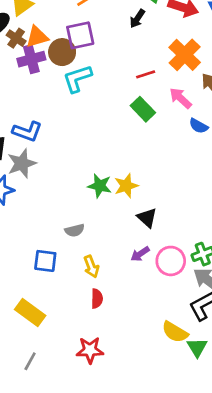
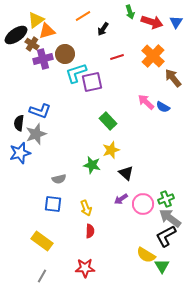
black arrow: (137, 19) -> (103, 29), moved
purple square: (80, 35) -> (92, 82), moved
orange triangle: (37, 37) -> (47, 31), moved
red line: (146, 74) -> (117, 57), moved
pink arrow: (180, 98) -> (146, 102), moved
green rectangle: (143, 109) -> (108, 121), moved
green star: (100, 186) -> (92, 165), moved
gray semicircle: (75, 230) -> (59, 179), moved

